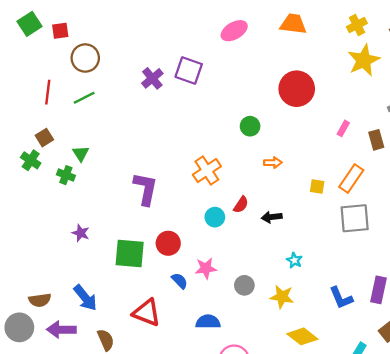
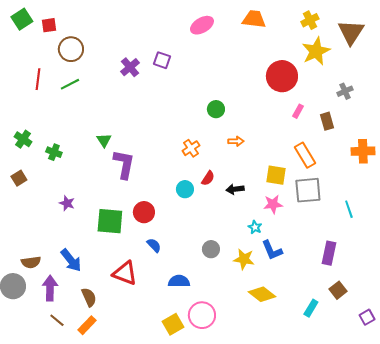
purple square: (189, 70) -> (162, 60), size x0.7
red circle: (297, 89) -> (282, 76), moved
brown square: (44, 138) -> (19, 178), moved
green triangle: (81, 153) -> (104, 140), moved
orange cross: (207, 171) -> (191, 148), moved, size x0.7
orange rectangle: (351, 178) -> (305, 155), turned -65
yellow square: (317, 186) -> (276, 175), moved, size x1.5
pink star: (206, 268) -> (273, 204), moved
blue L-shape: (341, 298) -> (272, 250), moved
purple arrow: (61, 330) -> (50, 288), turned 90

